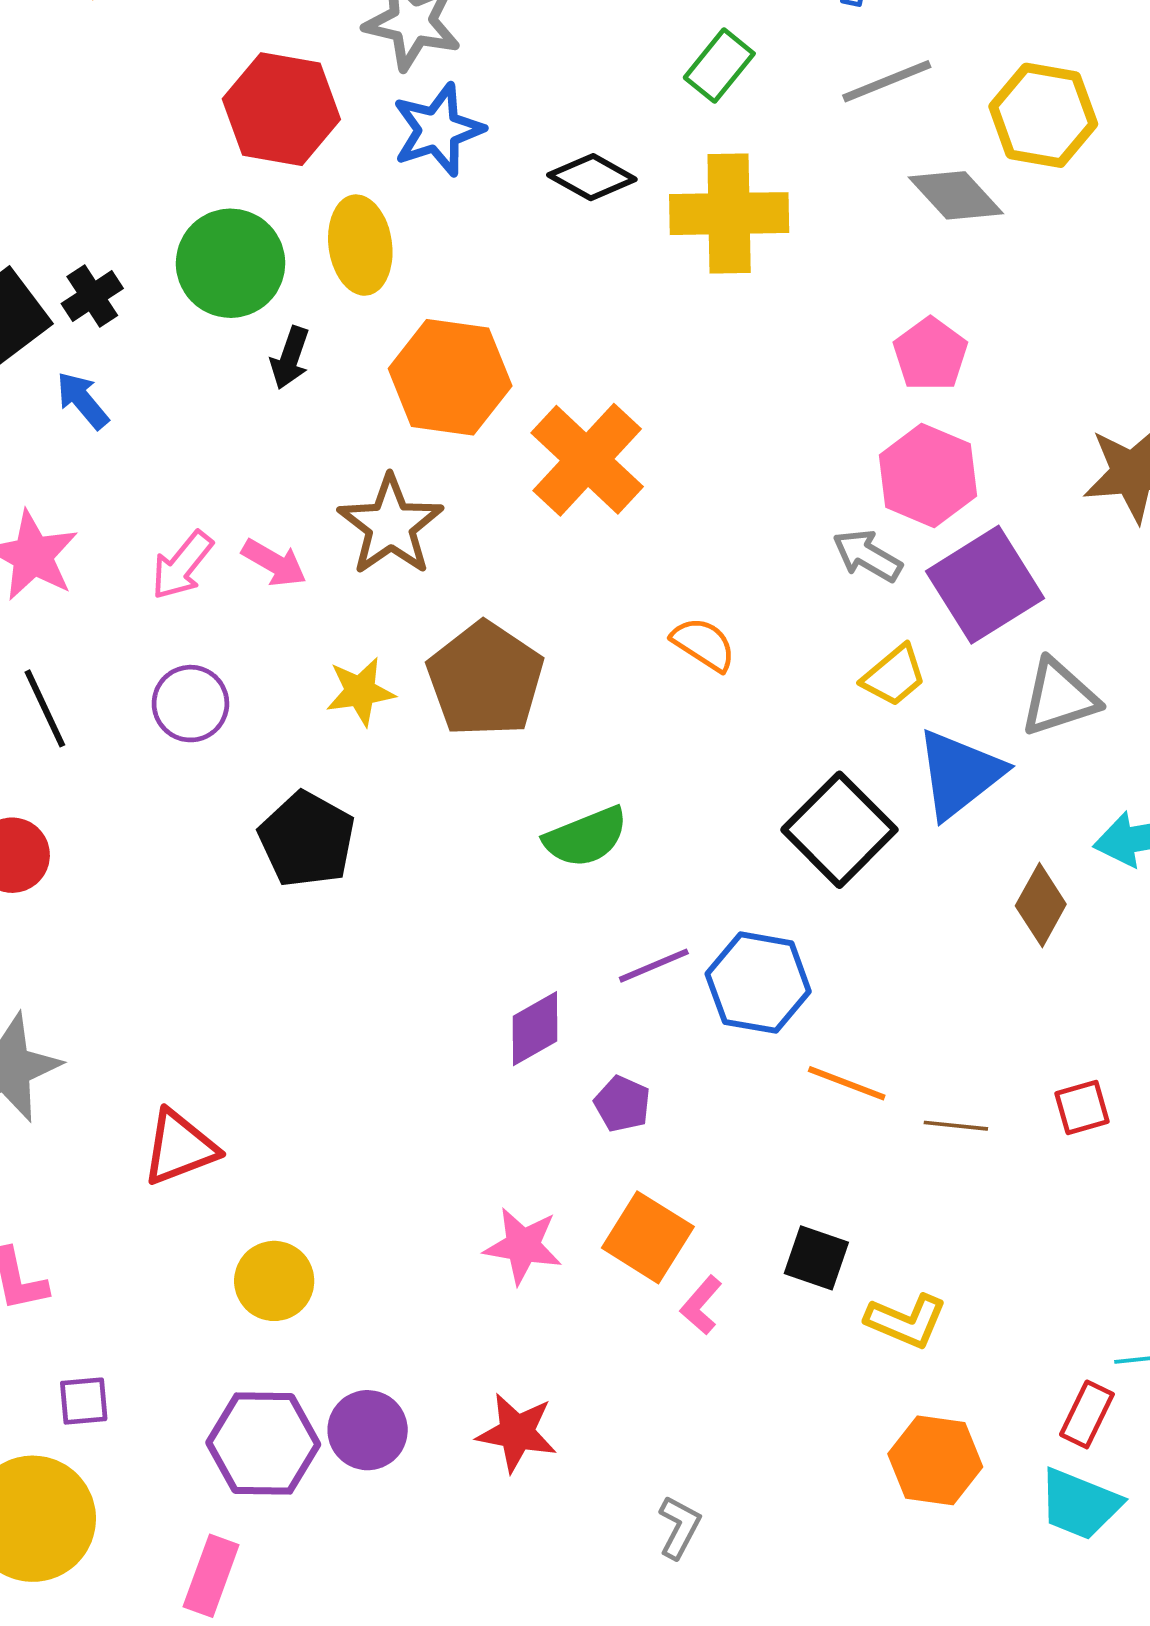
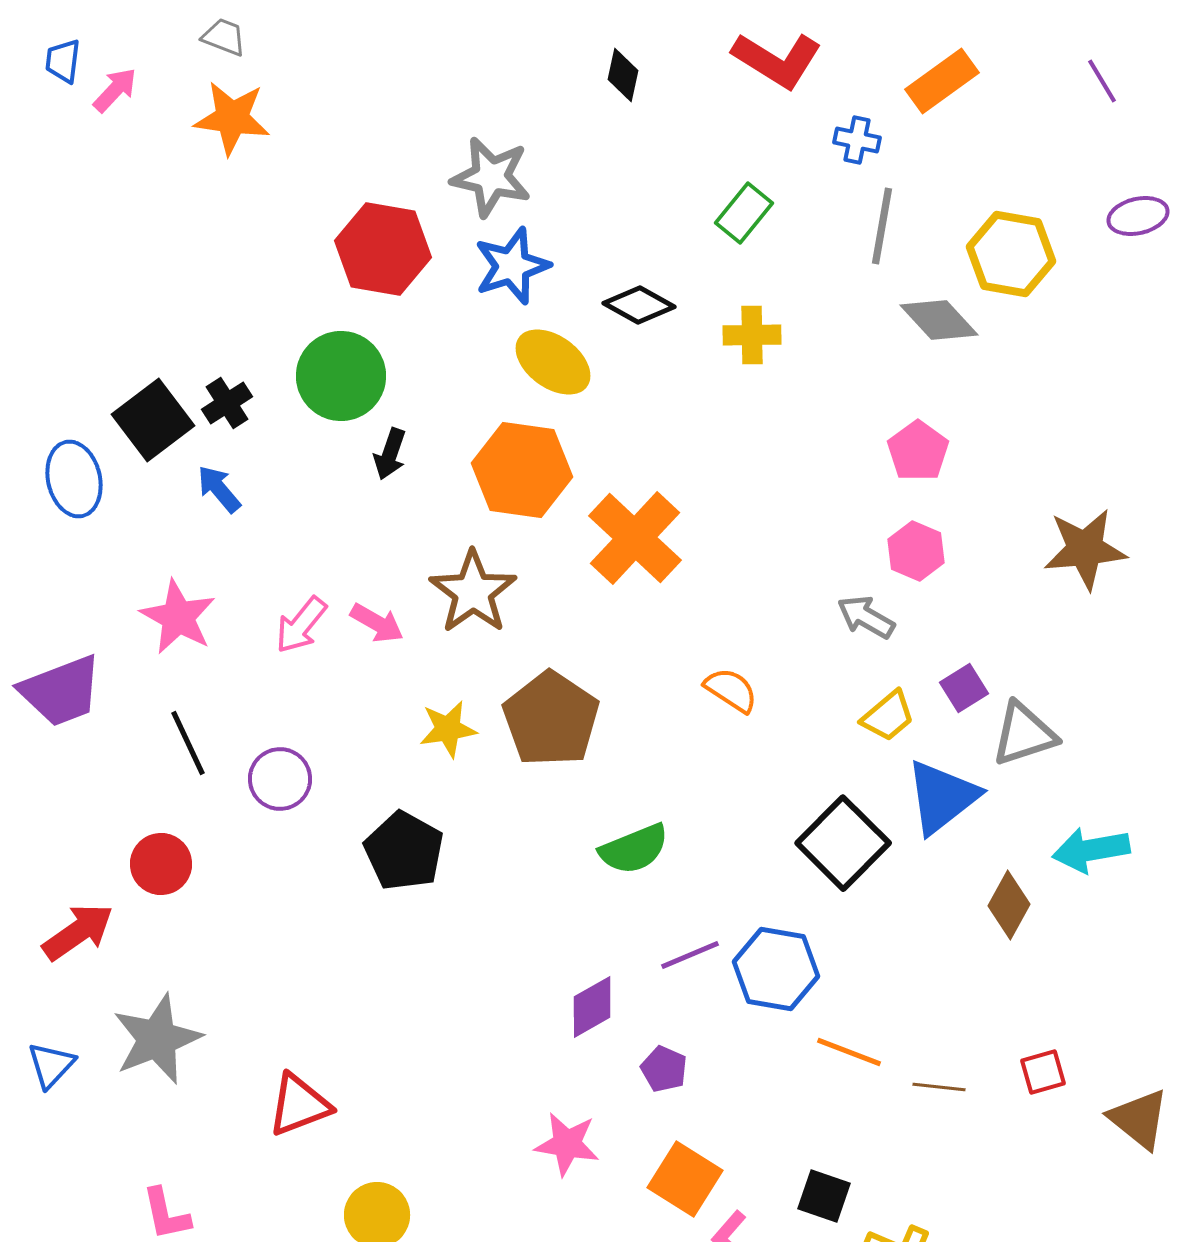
gray line: (887, 81) -> (882, 226), turned -58
yellow cross: (729, 214) -> (752, 335), size x0.6
yellow ellipse: (360, 245) -> (553, 362), moved, turned -46
pink hexagon: (928, 476) -> (916, 551), size x0.7
purple square: (985, 585) -> (964, 688), moved, size x0.5
purple circle: (190, 704) -> (280, 779), moved
pink star: (523, 1246) -> (567, 1144), moved

